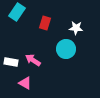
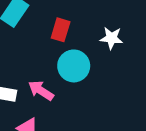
cyan circle: (66, 49) -> (74, 66), moved

